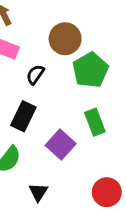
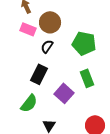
brown circle: (65, 39) -> (50, 22), moved
green pentagon: (90, 70) -> (84, 43), turned -30

